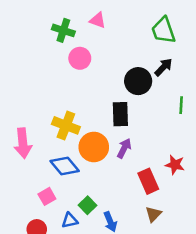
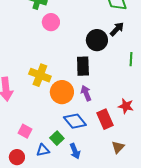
purple arrow: (124, 148) -> (86, 93), turned -49
blue diamond: (65, 166) -> (75, 121), moved
pink square: (47, 196) -> (25, 131), turned -32
brown triangle: (153, 214) -> (118, 147), moved

